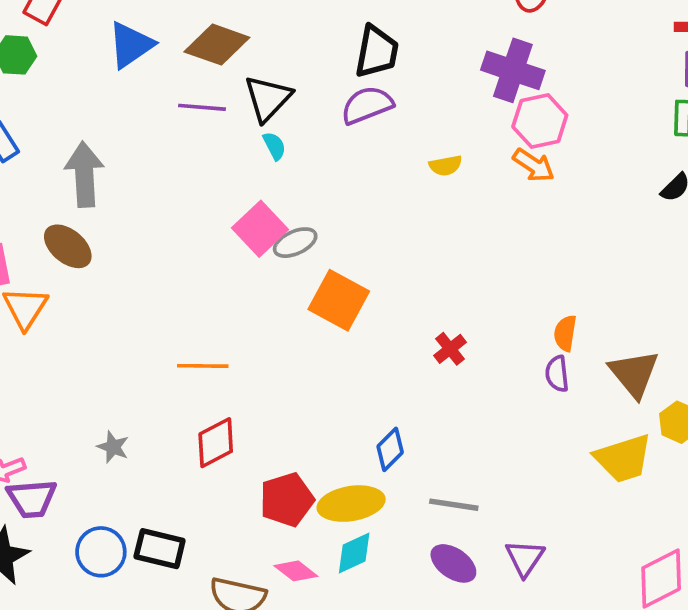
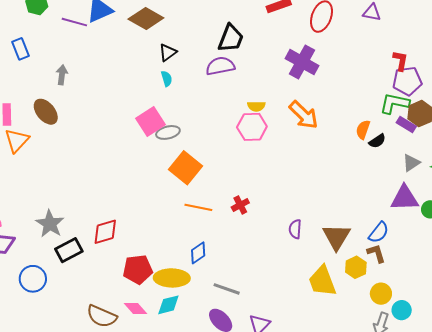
black triangle: (268, 98) -> (168, 52), size x0.7
purple line: (202, 107) -> (74, 22), moved
pink hexagon: (540, 121) -> (252, 127), moved
orange arrow: (534, 165) -> (304, 115), size x1.4
gray arrow: (84, 174) -> (62, 75), size x0.6
orange semicircle: (565, 333) -> (363, 130), moved
orange line: (203, 366) -> (198, 207), moved
gray star: (113, 447) -> (50, 224), size x1.6
yellow trapezoid: (623, 458) -> (322, 281), turned 76
black rectangle: (160, 549) -> (69, 250), moved, turned -52

